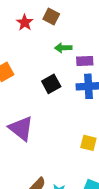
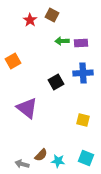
purple rectangle: (85, 61) -> (81, 43), moved
black square: (51, 84) -> (56, 82), moved

